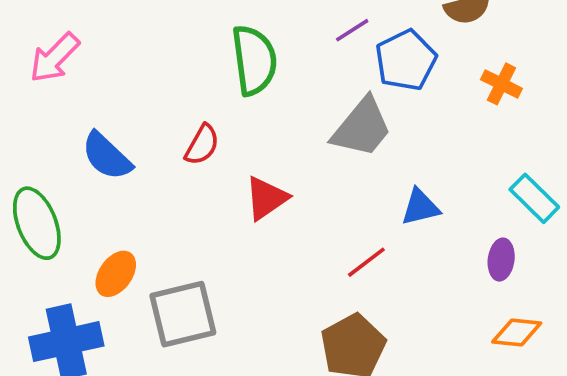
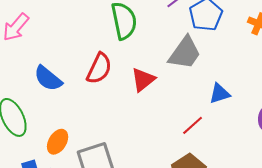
red semicircle: (202, 145) -> (99, 68), size x1.4
red triangle: (266, 198) -> (143, 80), moved

